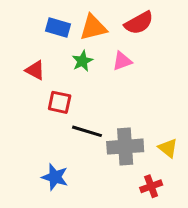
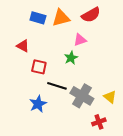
green star: (82, 61) -> (71, 58), moved
gray cross: (125, 147) -> (82, 96), turned 35
blue star: (55, 177) -> (38, 104), moved, turned 30

